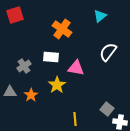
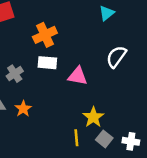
orange cross: (62, 29) -> (45, 35), moved, turned 30
yellow star: (57, 85) -> (93, 117), moved
gray square: (107, 109) -> (104, 139), moved

